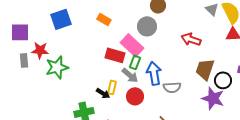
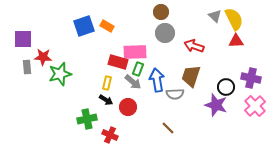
blue square: (61, 19) -> (84, 26), moved
gray circle: (147, 26) -> (165, 33), moved
pink rectangle: (132, 45) -> (135, 52), turned -45
brown trapezoid: (205, 69) -> (191, 76), moved
yellow rectangle: (112, 87) -> (107, 83), moved
red circle: (135, 96) -> (128, 107), moved

